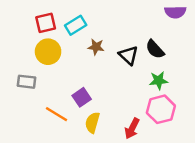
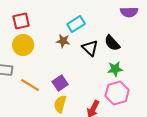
cyan rectangle: (76, 25) -> (76, 24), moved
purple square: (82, 97) -> (60, 83), moved
orange line: (56, 114) -> (30, 85), moved

